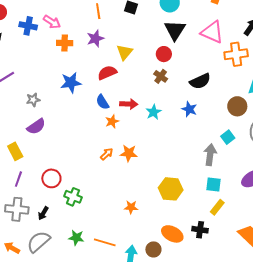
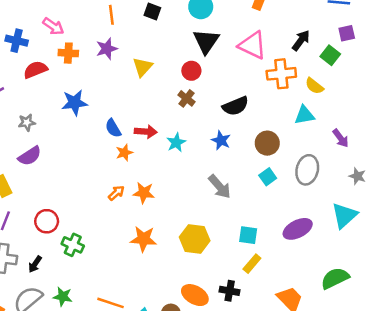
blue cross: (28, 26) -> (17, 41), moved
red semicircle: (107, 73) -> (35, 70), moved
brown circle: (237, 106) -> (267, 143), moved
gray arrow: (210, 155) -> (220, 187), moved, turned 130
orange star: (131, 207) -> (143, 239), moved, size x1.5
green star: (76, 238) -> (63, 297), moved

